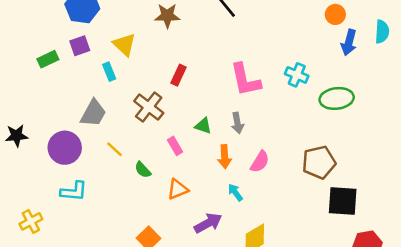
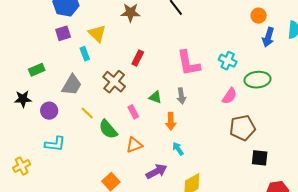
green rectangle: (48, 59) -> (37, 70), moved
black star: (17, 136) -> (23, 99), moved
purple circle: (65, 148) -> (49, 111), size x0.7
pink semicircle: (260, 162) -> (229, 96), moved
green semicircle: (143, 170) -> (108, 129), size x1.5
black square: (343, 201) -> (260, 158), size x0.7

